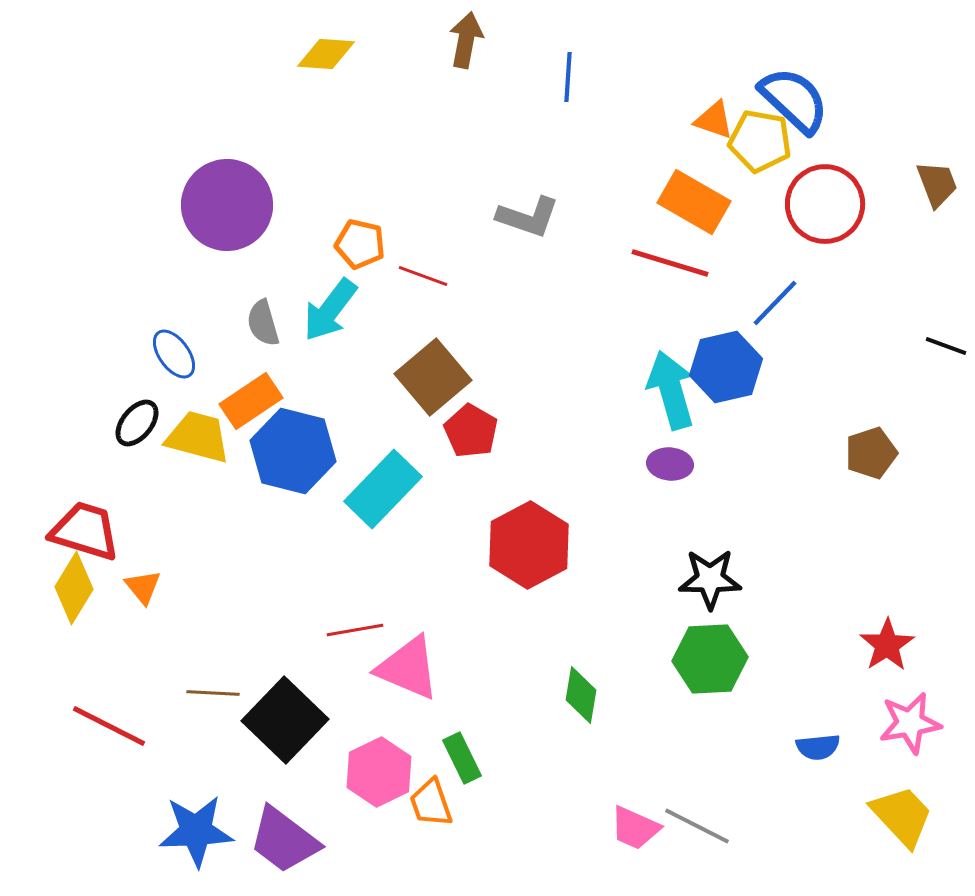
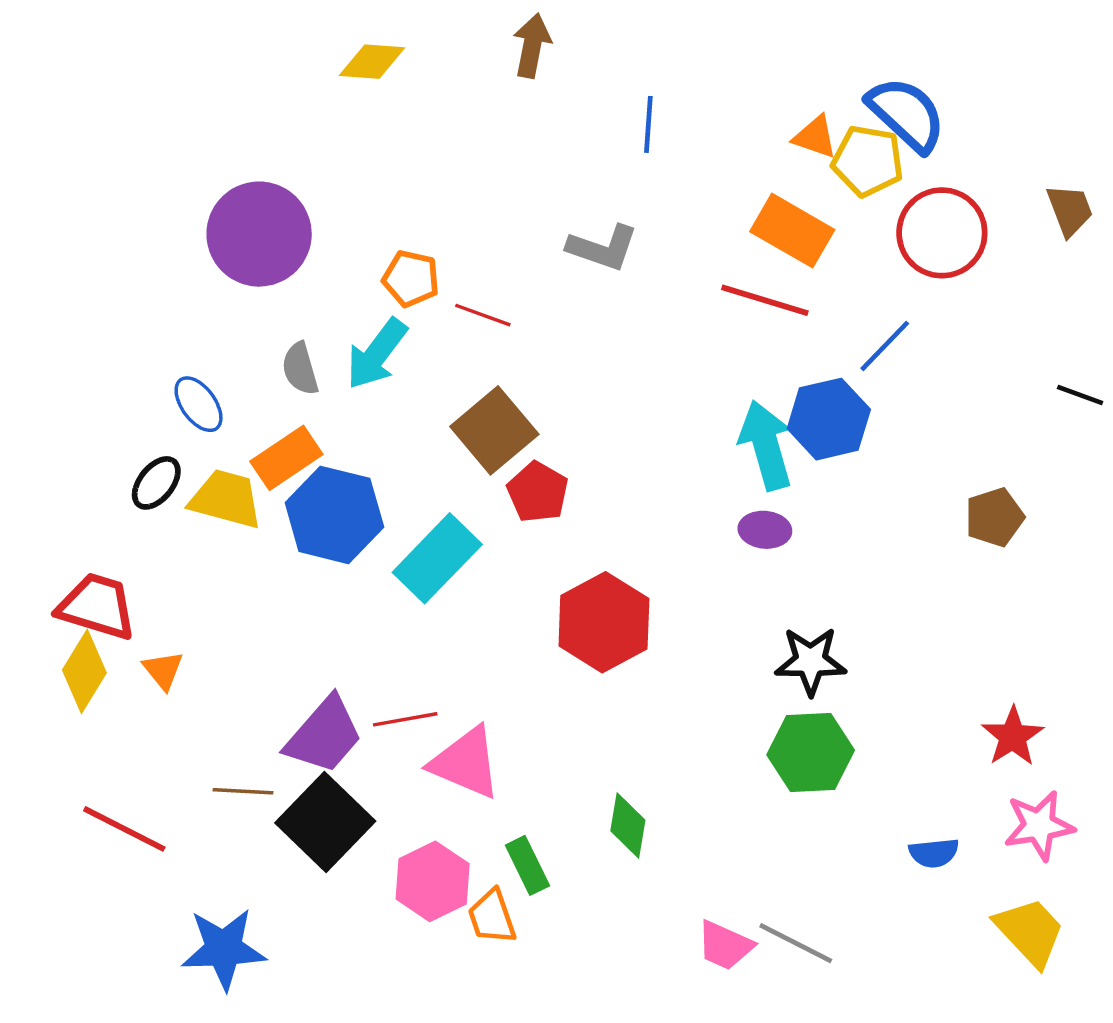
blue line: (568, 77) -> (648, 124), moved
green diamond: (581, 695) -> (628, 826), moved
purple trapezoid: (284, 840) -> (324, 735), moved, turned -86

